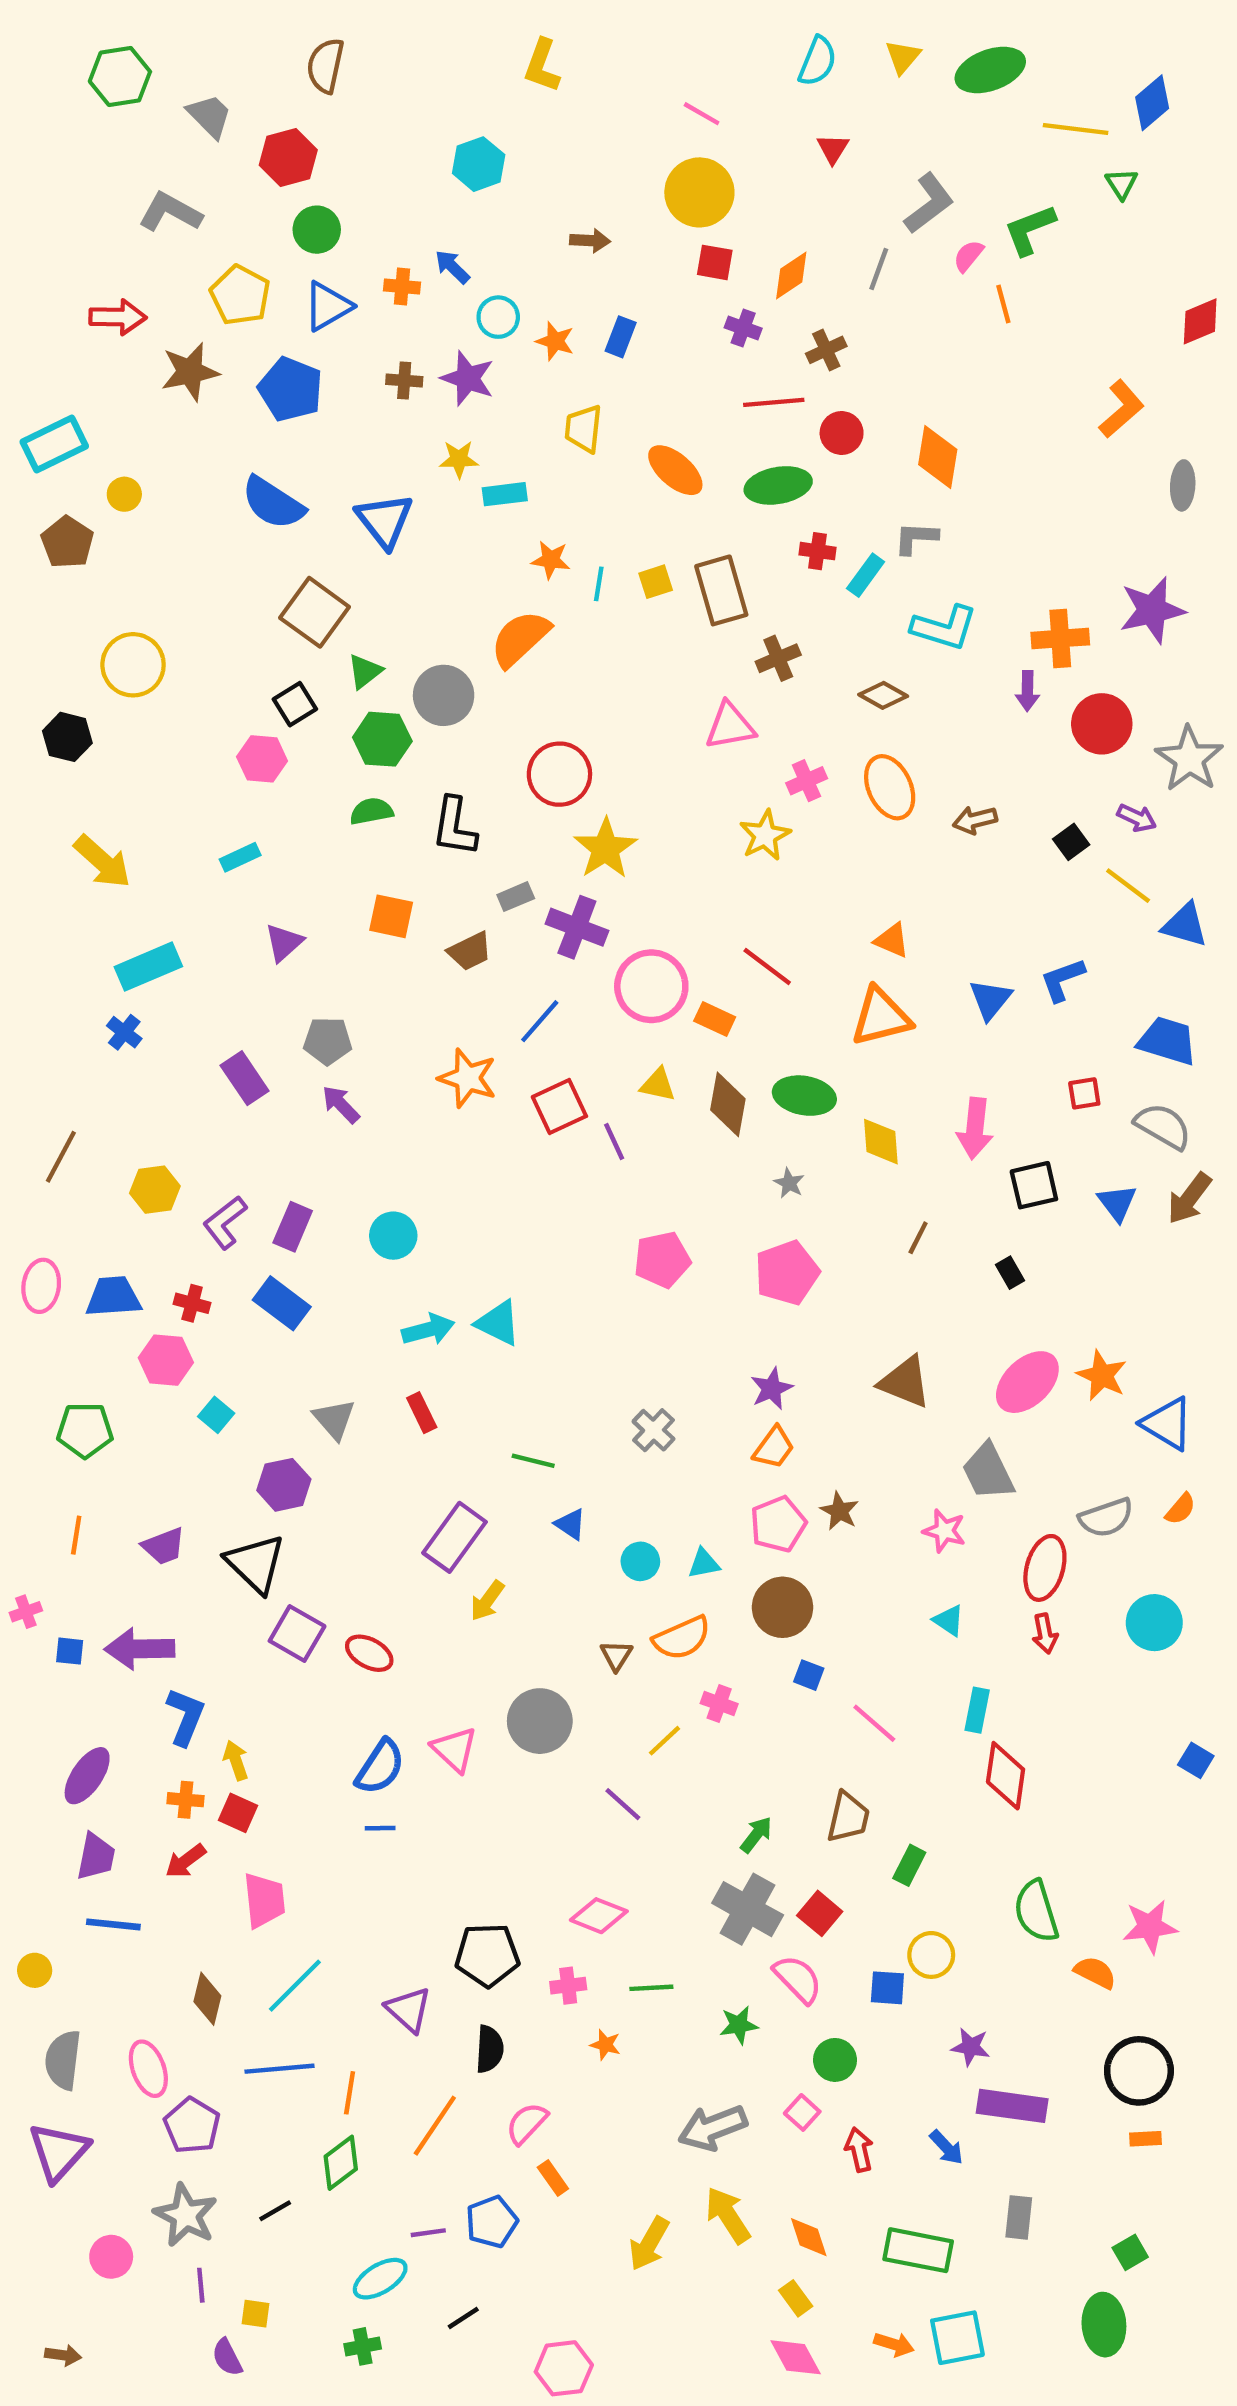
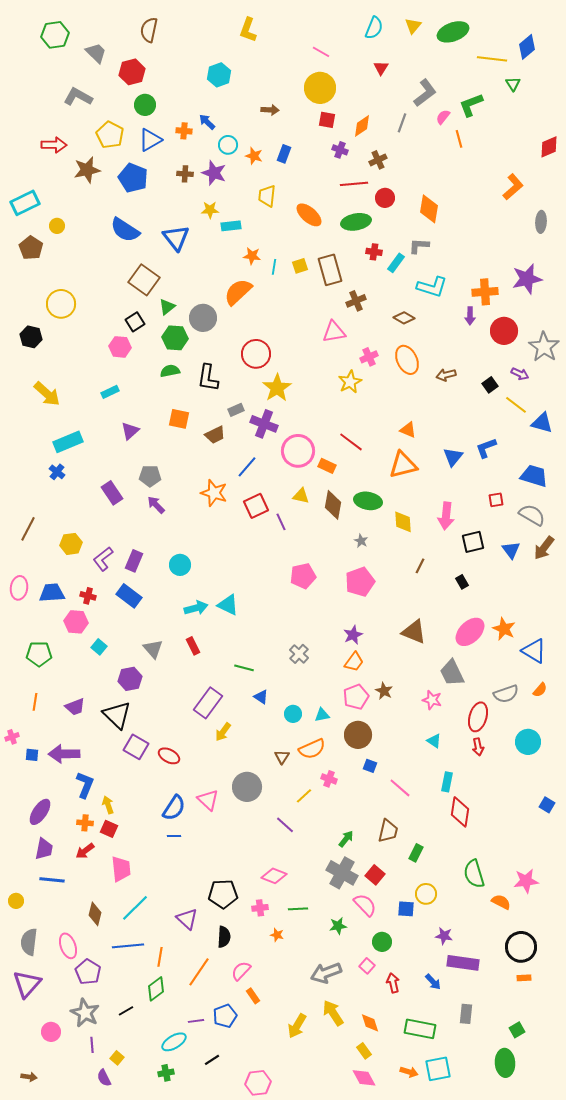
yellow square: (255, 2314) -> (117, 1058), turned 32

